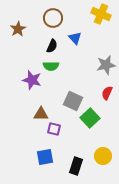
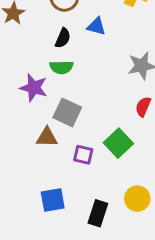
blue triangle: (75, 38) -> (96, 26), turned -32
gray square: (73, 101) -> (67, 112), moved
purple square: (54, 129) -> (83, 155), moved

